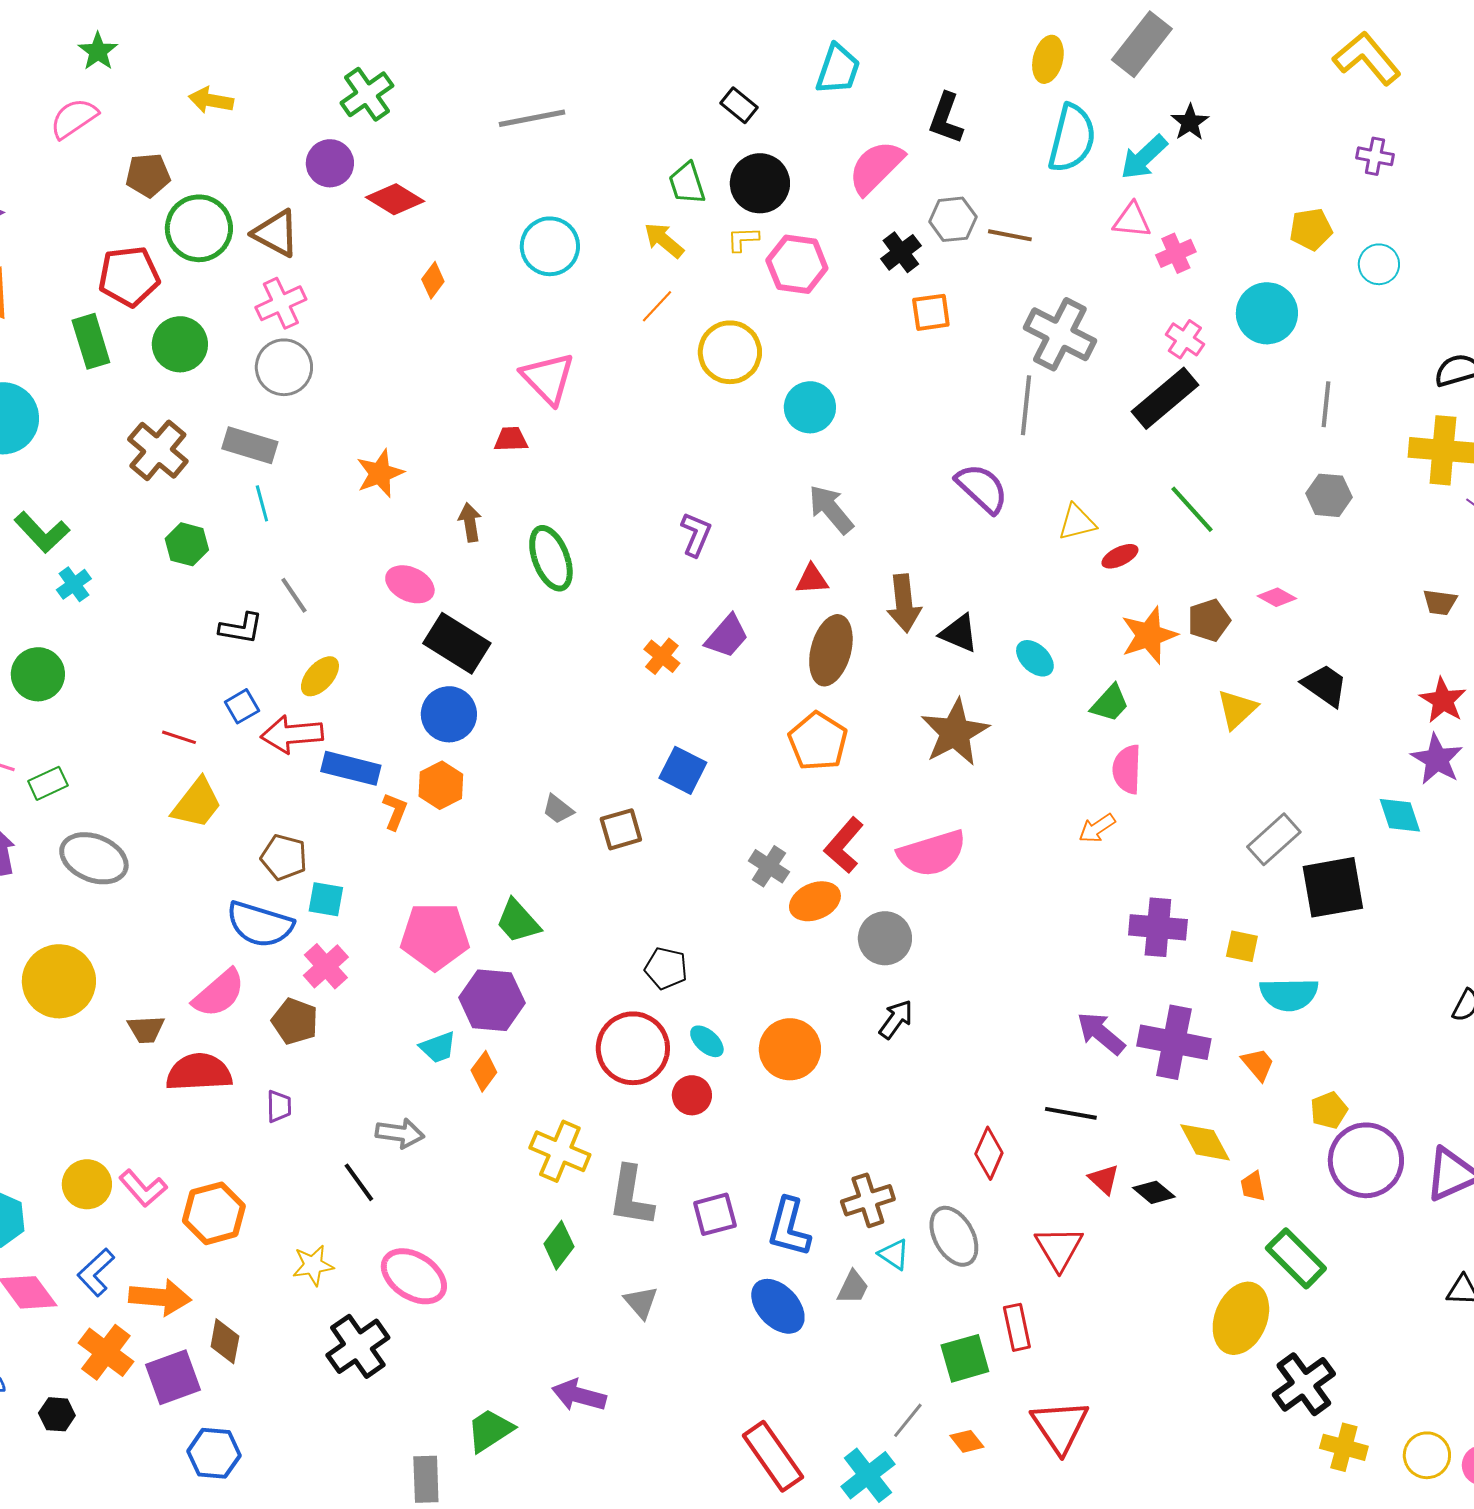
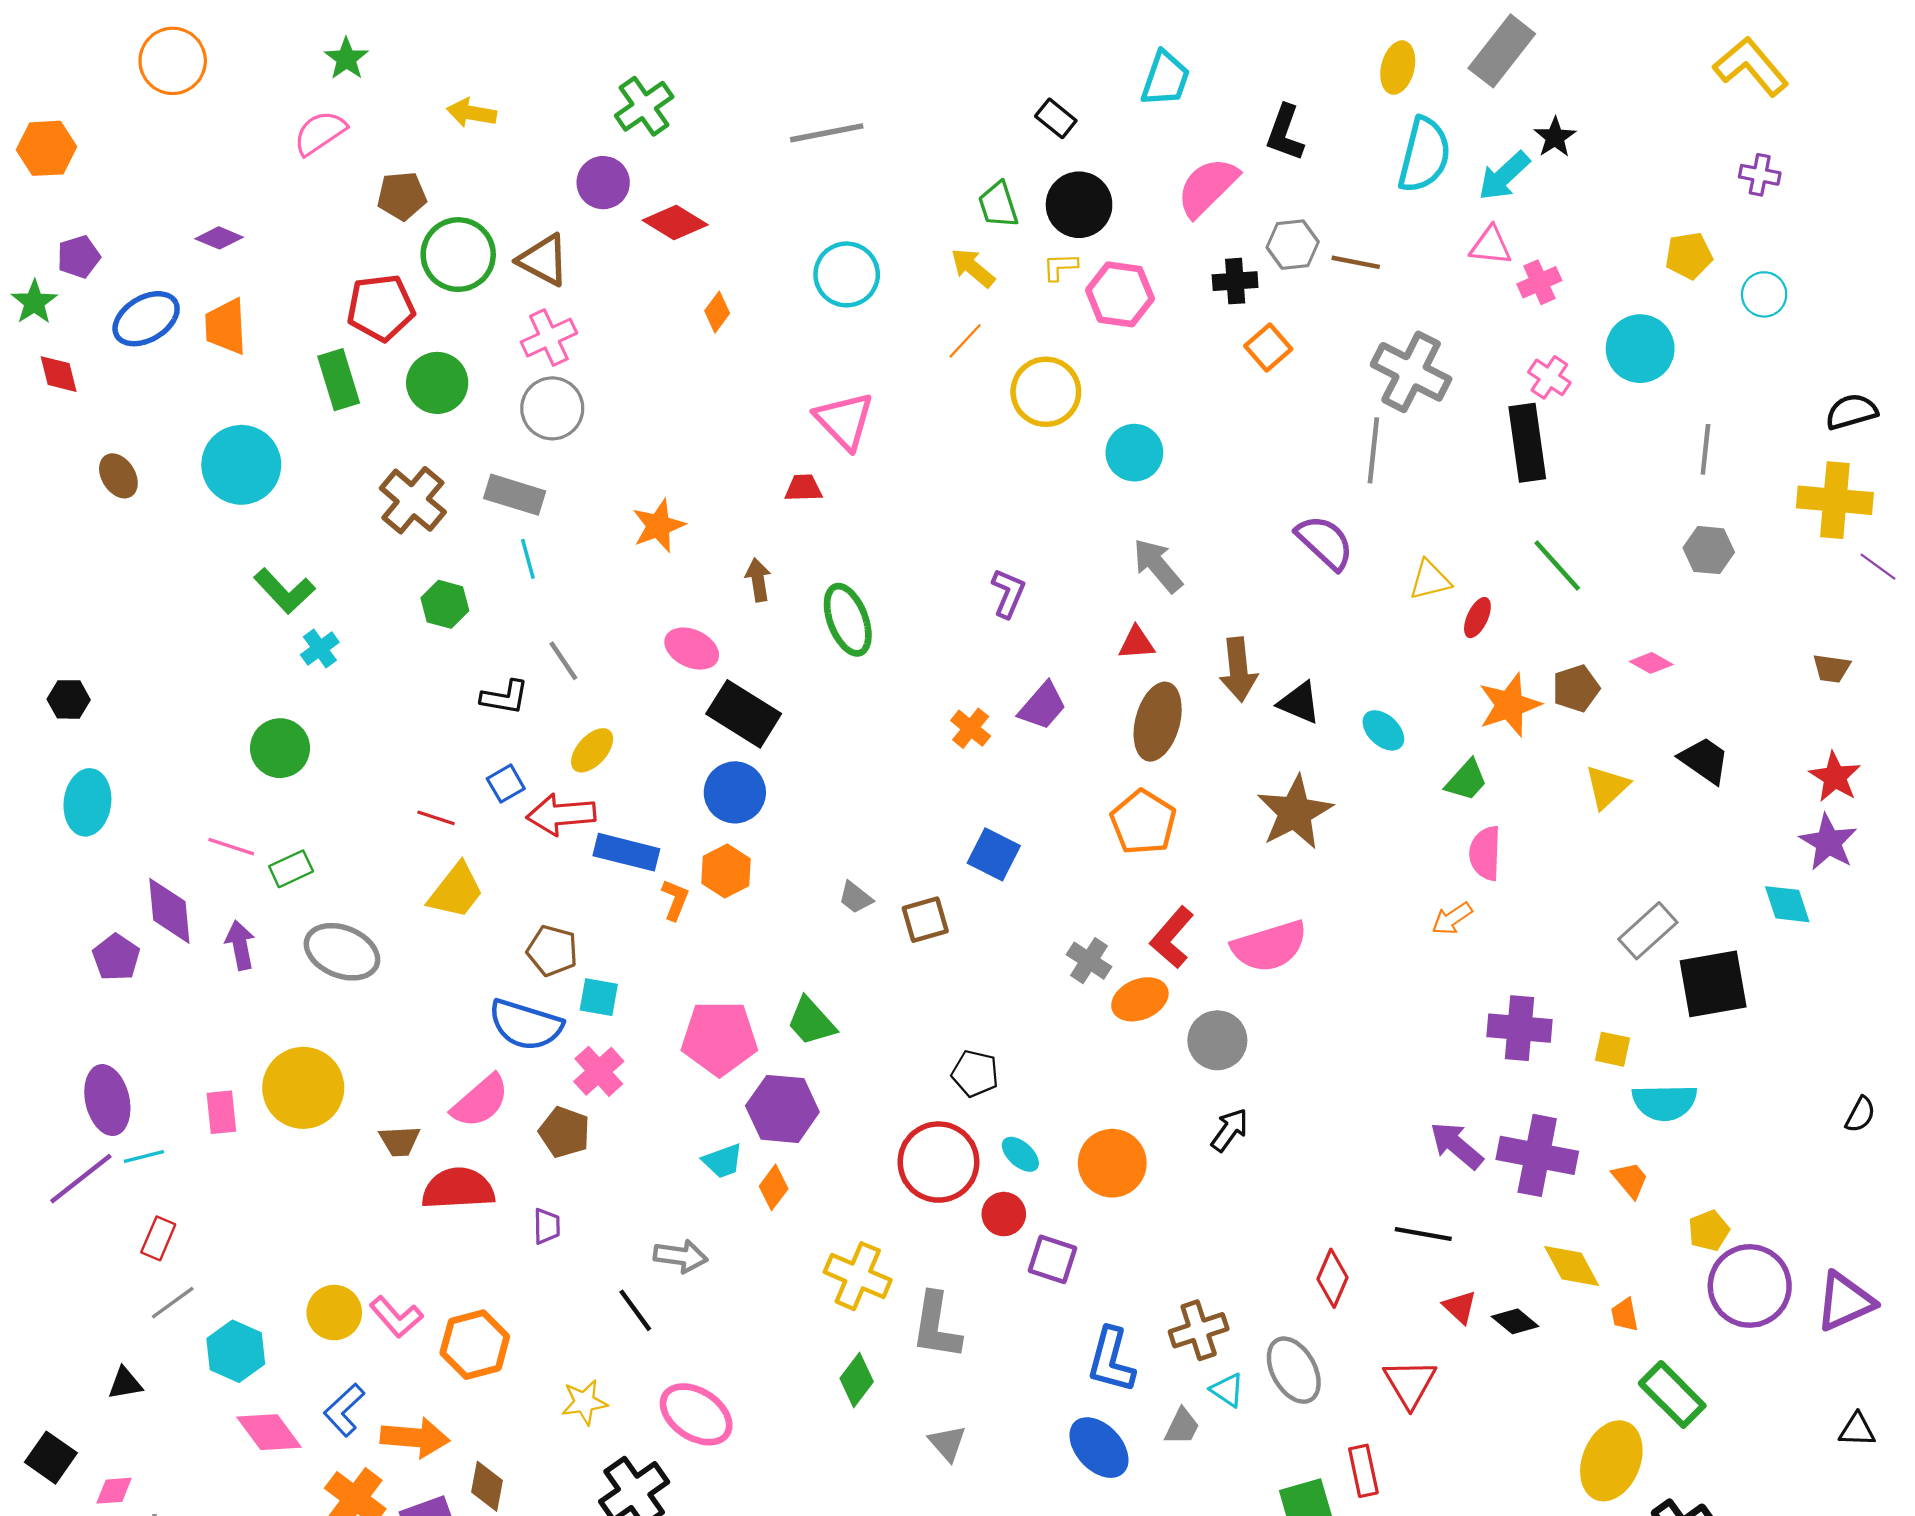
black cross: (901, 252) -> (1235, 281), turned 33
orange square: (931, 312) -> (1268, 348), turned -33
black rectangle: (1165, 398) -> (1527, 443), turned -58
red ellipse: (1120, 556) -> (1477, 618), turned -39
purple square: (715, 1214) -> (1052, 1259), moved, turned 33

